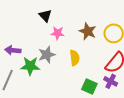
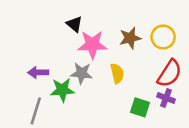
brown star: (88, 31) -> (130, 38), turned -30
pink star: (58, 33) -> (92, 45), size x1.6
gray star: (47, 55) -> (82, 73), turned 30

